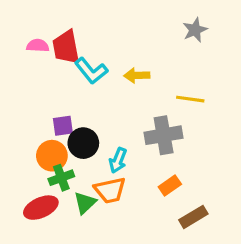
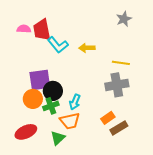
purple square: (63, 126) -> (40, 80), size x1.6
gray cross: (164, 135) -> (117, 85), moved
green cross: (61, 178) -> (51, 106), moved
green triangle: (85, 203) -> (58, 138), moved
brown rectangle: (193, 217) -> (119, 128), moved

